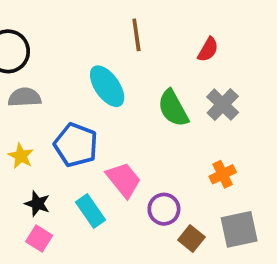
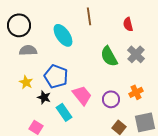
red semicircle: (208, 50) -> (128, 24), turned 136
cyan ellipse: (107, 86) -> (63, 35), moved
black star: (37, 204) -> (44, 97), moved
purple circle: (164, 209) -> (111, 99), moved

